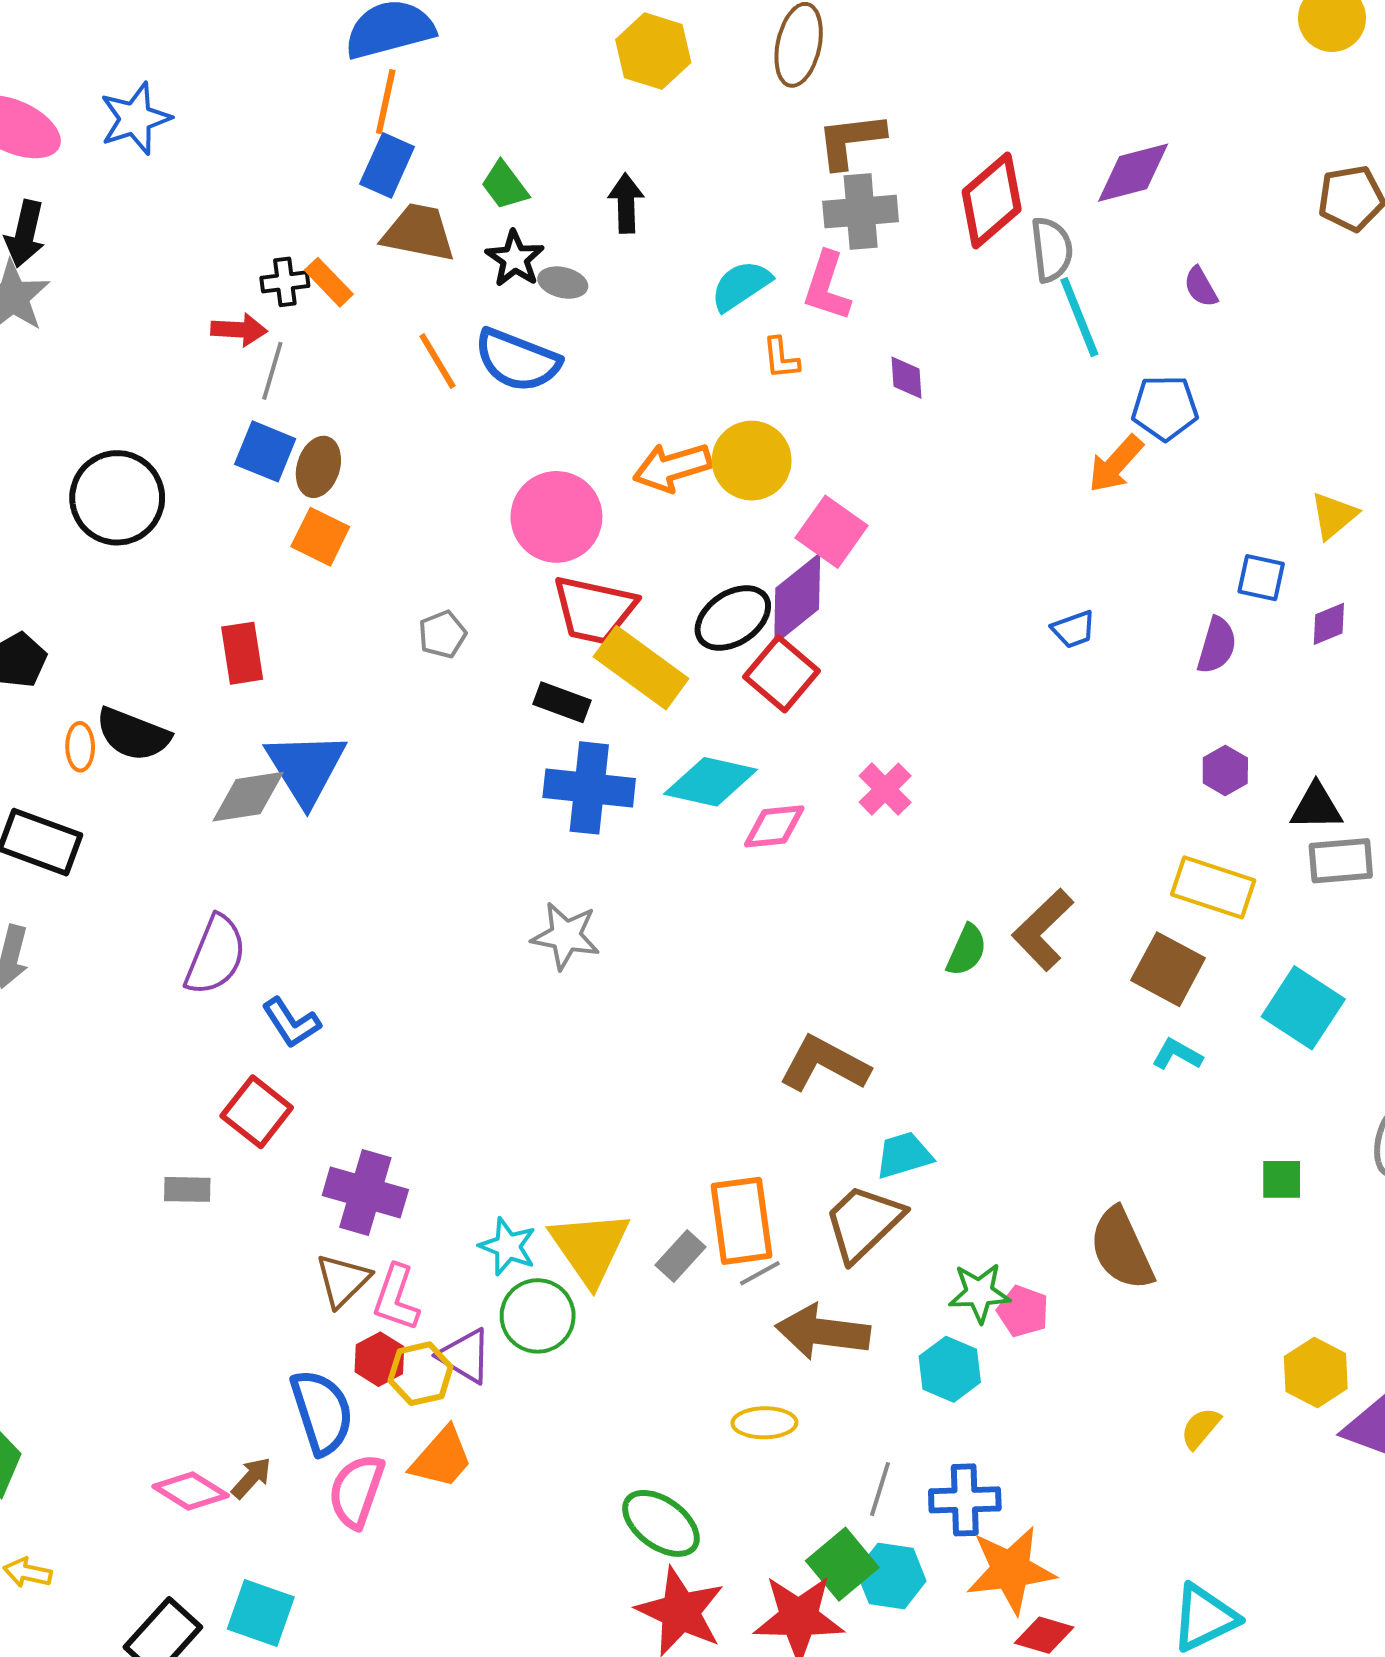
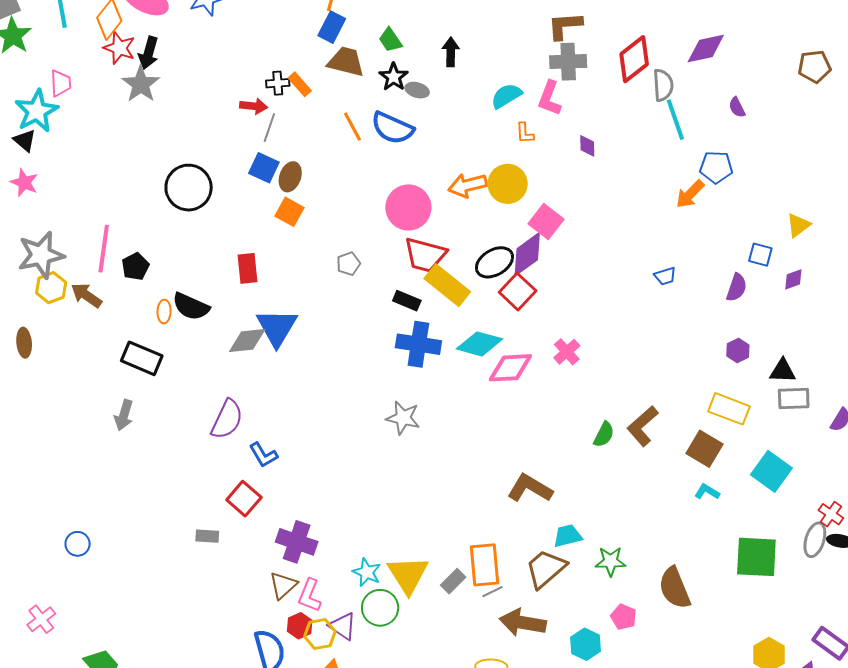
pink diamond: (774, 826) -> (510, 368), size x1.4
green square: (1282, 1179) -> (756, 557), size x2.0
green star: (979, 1293) -> (611, 561), moved

